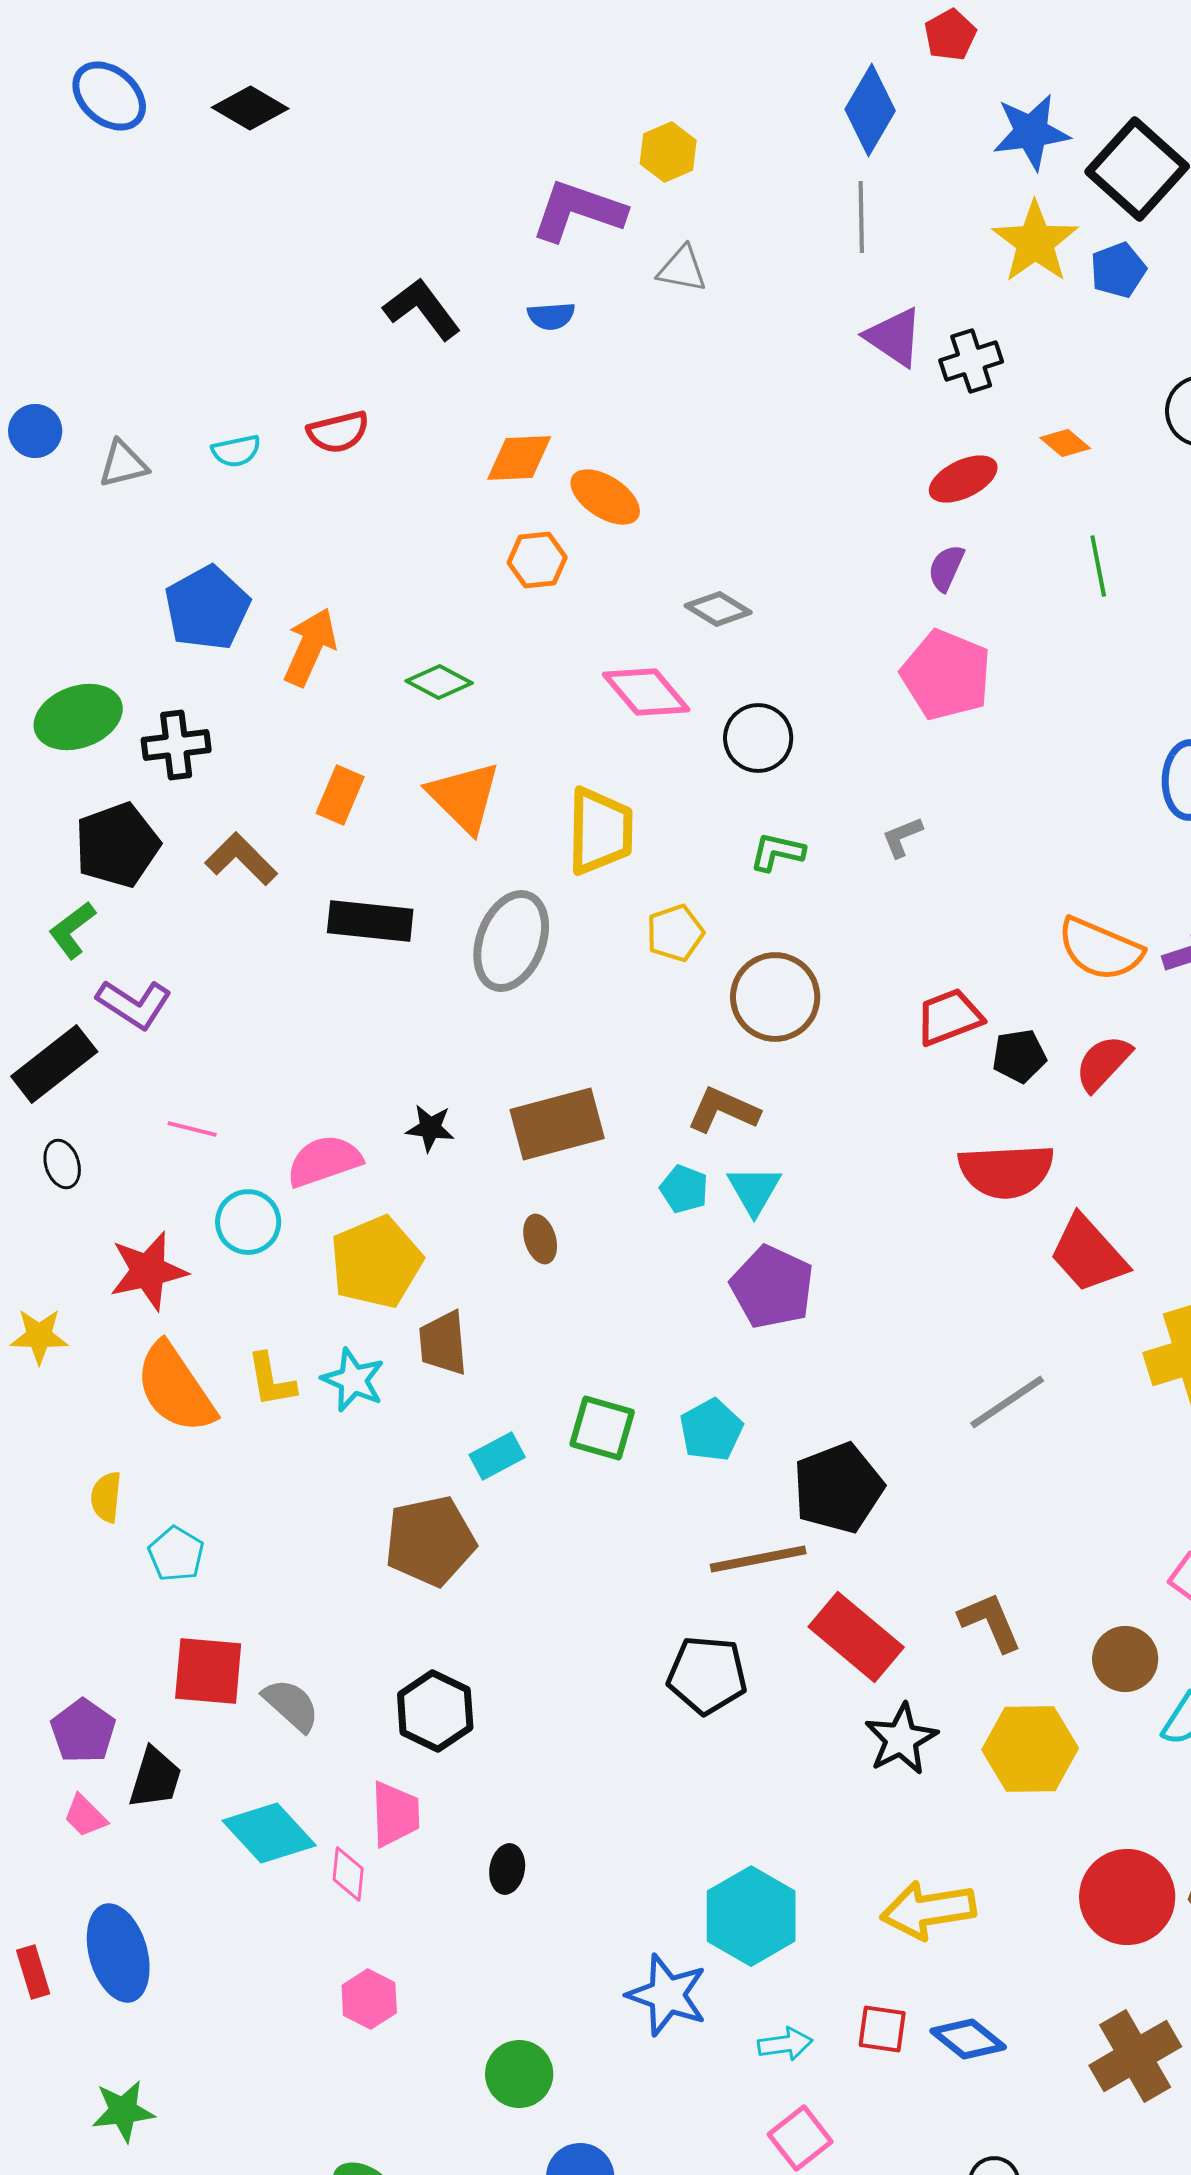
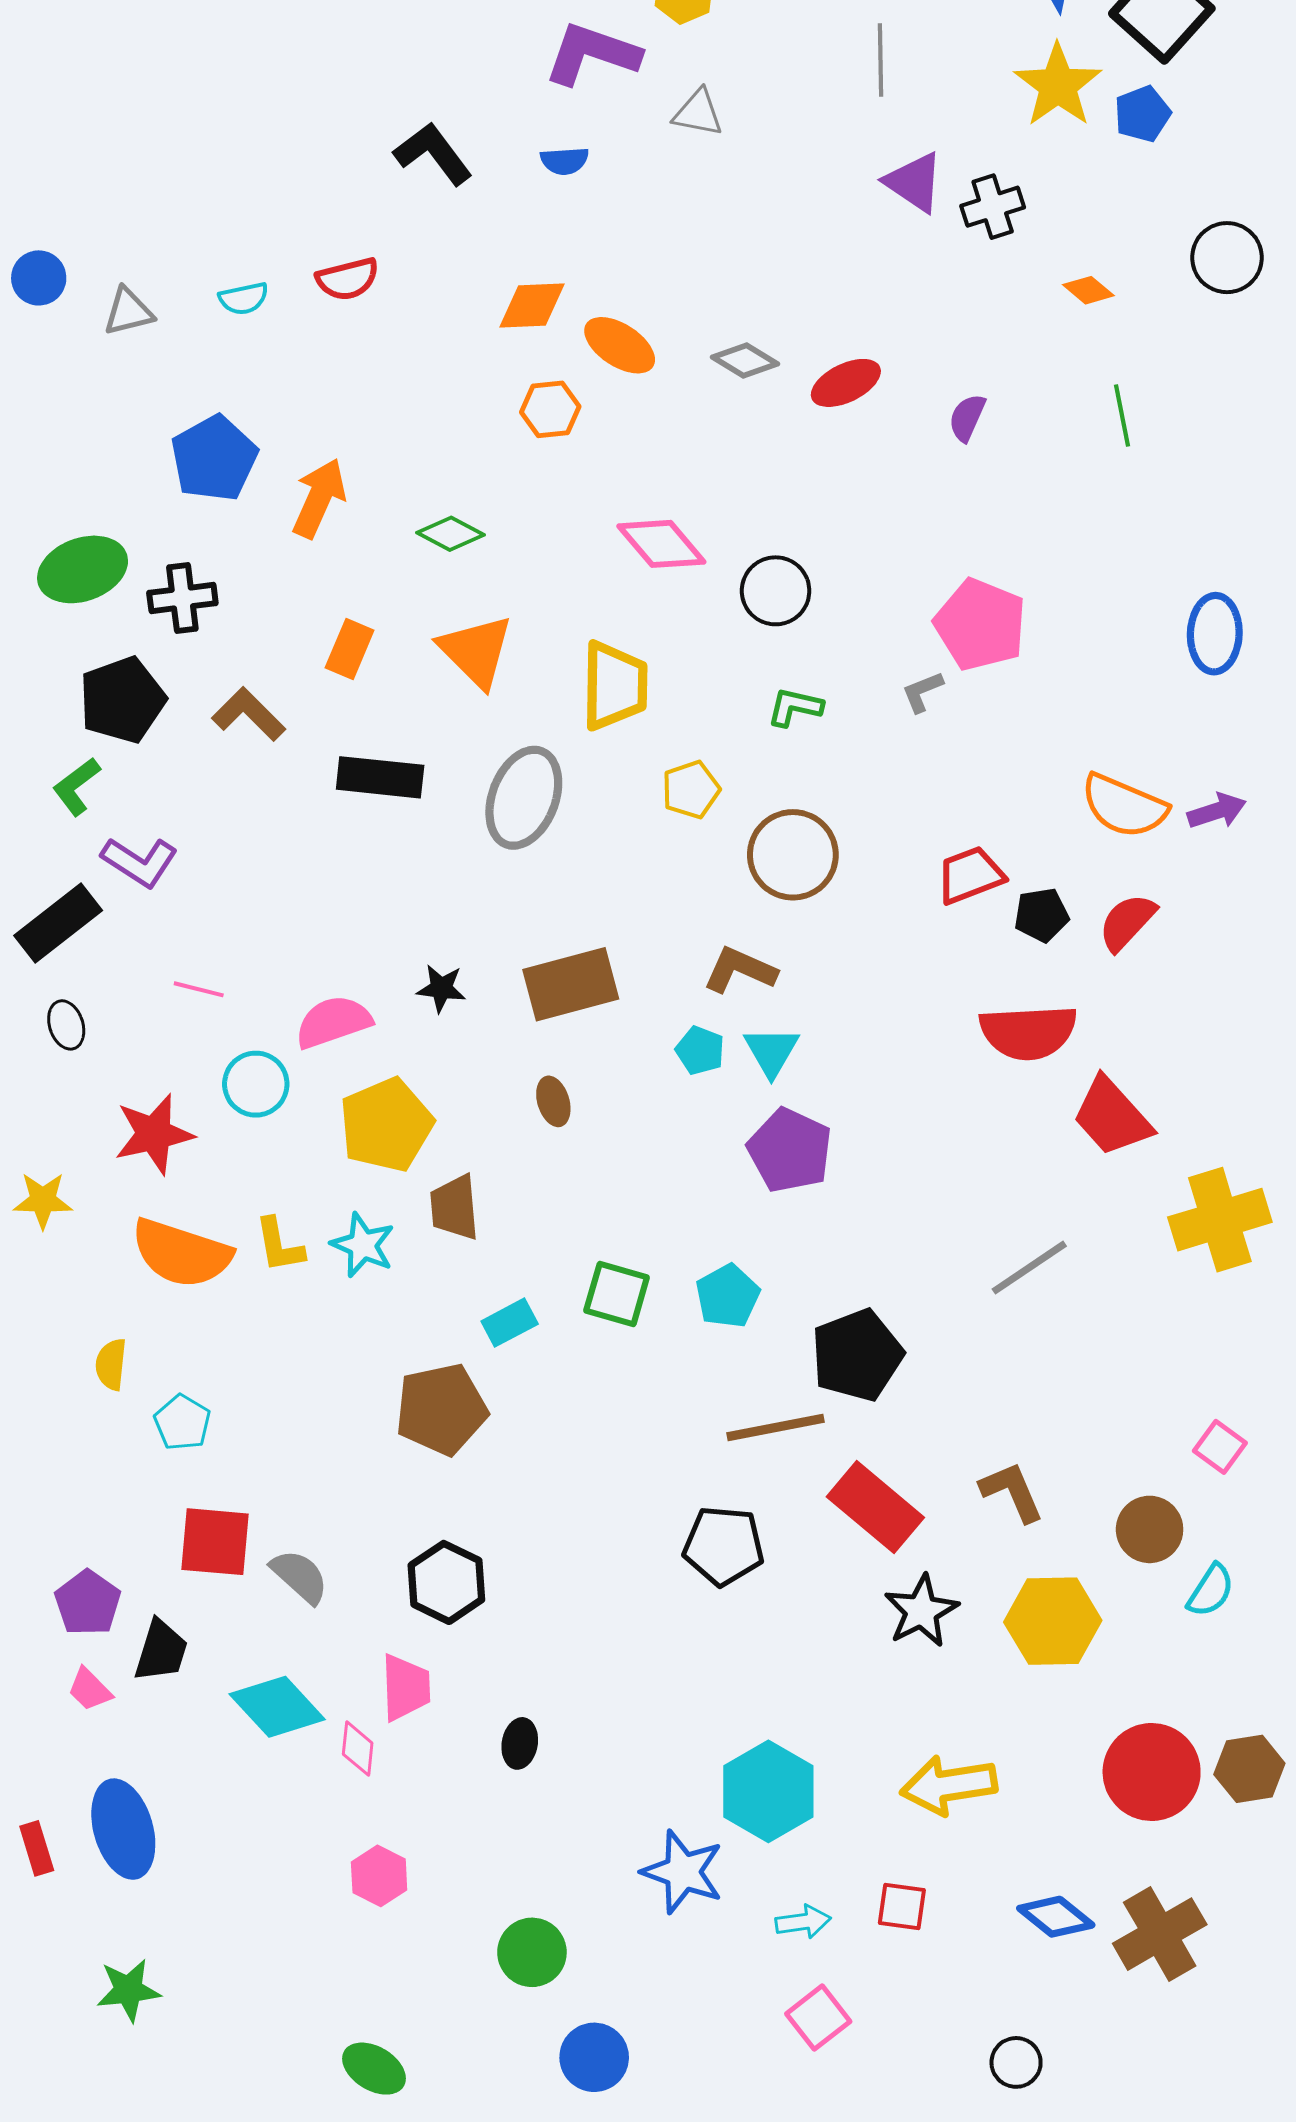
red ellipse: (963, 479) -> (846, 383), moved
gray diamond: (718, 609) -> (745, 361), moved
pink pentagon: (946, 675) -> (980, 624), moved
orange semicircle: (175, 1388) -> (181, 1253), turned -38
blue diamond: (968, 2039) -> (1056, 1917), moved

